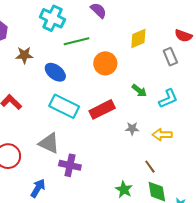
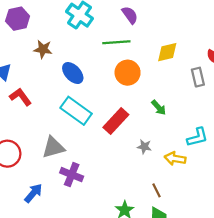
green line: (76, 41) -> (116, 42), moved
cyan L-shape: (168, 99) -> (197, 137), moved
red rectangle: (102, 109) -> (116, 121), turned -30
gray triangle: (49, 143) -> (53, 147), turned -50

